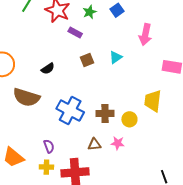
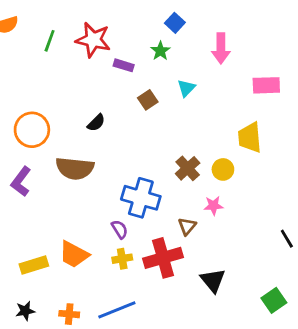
green star: (90, 12) -> (160, 51), moved
blue cross: (70, 110) -> (141, 198), moved
brown cross: (105, 113) -> (188, 168), turned -30
brown triangle: (94, 144) -> (187, 226), moved, turned -32

